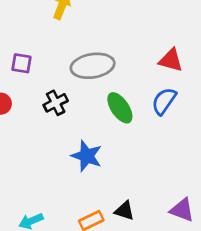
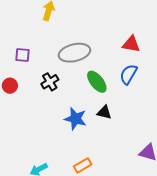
black triangle: (125, 211) -> (104, 112), moved

